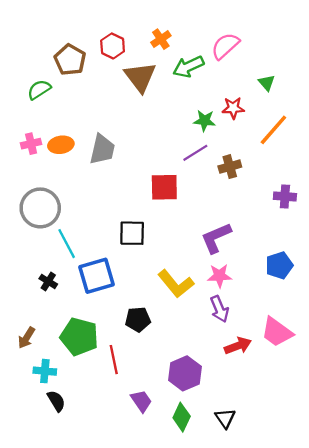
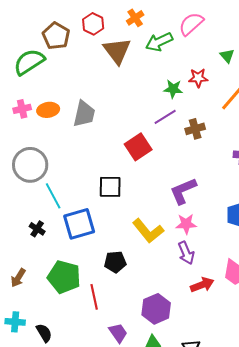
green semicircle: (39, 90) -> (29, 62), size x1.5
red square: (164, 187) -> (138, 147), turned -32
cyan cross: (45, 371) -> (15, 322), moved

